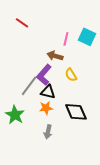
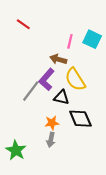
yellow semicircle: (71, 75) -> (75, 79), size x1.6
black triangle: (48, 92) -> (61, 97), moved
orange star: (46, 108) -> (52, 123), moved
green star: (15, 115) -> (16, 150), moved

